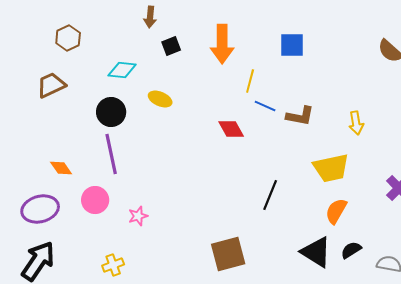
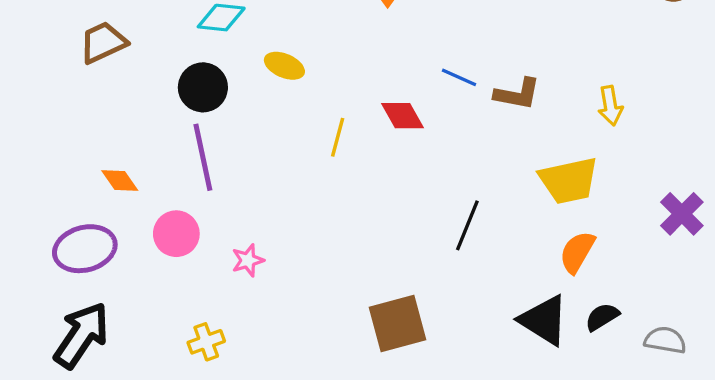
yellow line: (250, 81) -> (338, 137), moved

